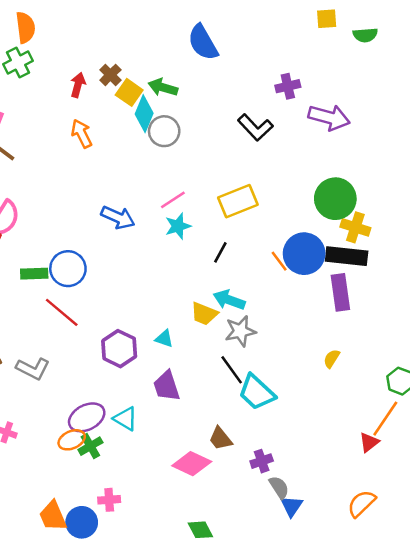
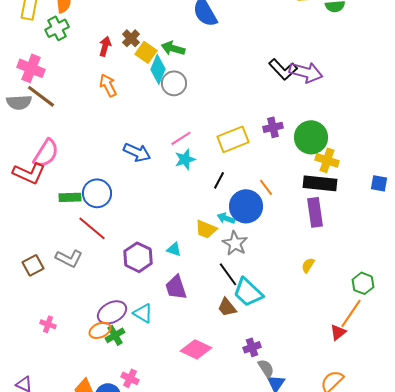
purple cross: (288, 86) -> (273, 127), moved
black L-shape: (255, 127) -> (283, 69), moved
blue circle: (304, 254) -> (246, 206), moved
cyan arrow: (229, 300) -> (226, 218), size x0.7
gray star: (240, 331) -> (235, 243), turned -30
gray L-shape: (33, 369) -> (69, 258), moved
brown trapezoid: (220, 439) -> (227, 307), moved
pink cross: (109, 500) -> (130, 378), turned 30

